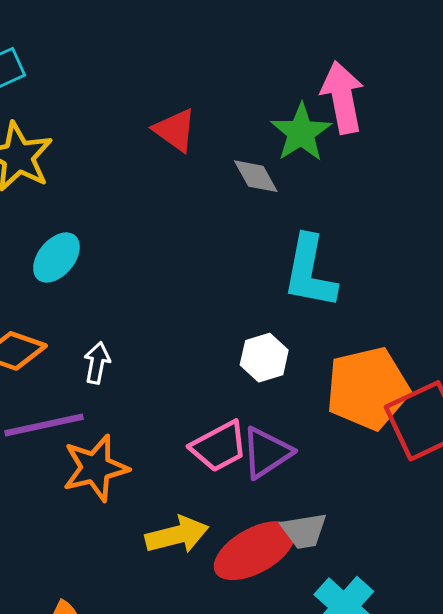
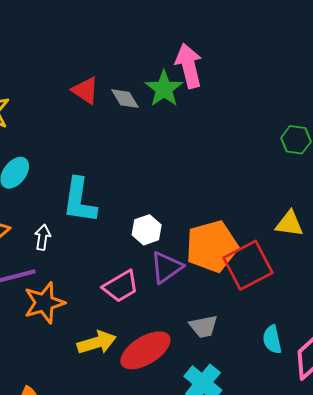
gray diamond: (256, 176) -> (125, 99), moved
cyan L-shape: (310, 272) -> (80, 200), moved
purple triangle: (266, 453) -> (166, 267), moved
gray trapezoid: (304, 531) -> (204, 327), moved

